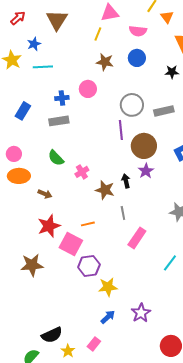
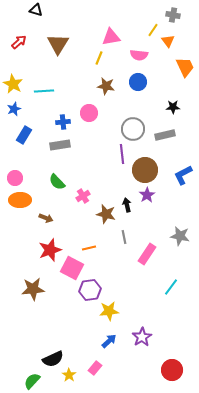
blue star: (34, 44) -> (14, 109), moved
black star: (172, 72) -> (173, 107), moved
pink rectangle: (137, 238) -> (147, 254), moved

